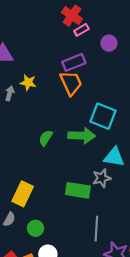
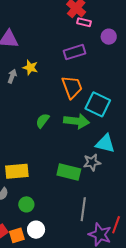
pink rectangle: (81, 30) -> (84, 22), turned 40
orange trapezoid: (71, 83) -> (72, 87), moved
yellow rectangle: (23, 194) -> (17, 171), turned 55

